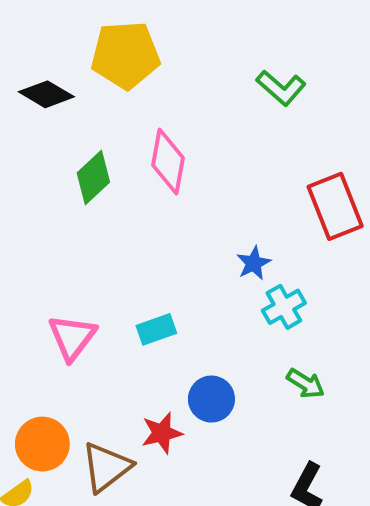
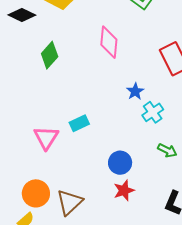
pink diamond: (168, 162) -> (109, 42), moved
cyan rectangle: (156, 329) -> (79, 123), moved
red star: (162, 433) -> (124, 190), moved

